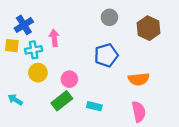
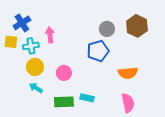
gray circle: (109, 17) -> (107, 29), moved
cyan arrow: (15, 100) -> (36, 88), moved
green rectangle: (62, 101) -> (64, 102), moved, turned 36

